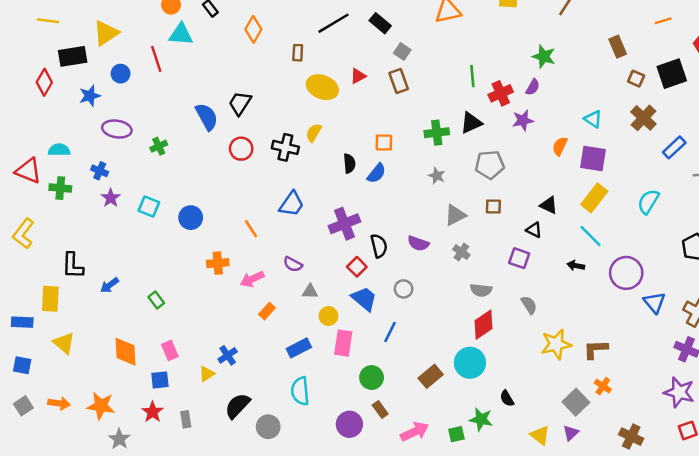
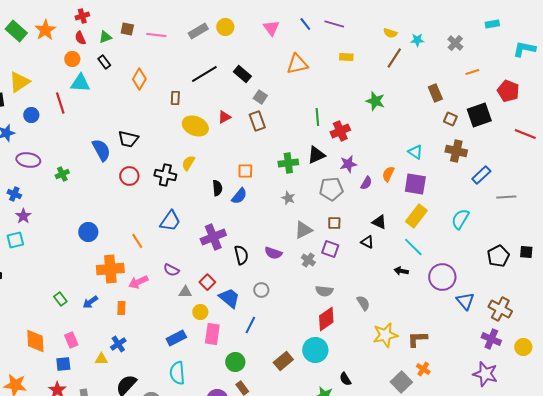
purple semicircle: (533, 87) -> (366, 183), moved
black trapezoid: (240, 103) -> (128, 139), turned -110
brown cross: (643, 118) -> (456, 151), turned -30
purple star: (523, 120) -> (348, 164), moved
cyan square: (149, 206) -> (15, 240), moved, turned -36
purple square: (519, 258) -> (330, 249), moved
orange cross: (218, 263) -> (110, 269), size x1.5
red square: (357, 267) -> (207, 282), moved
blue arrow: (109, 285) -> (90, 302), moved
orange rectangle: (267, 311) -> (121, 308), moved, turned -40
yellow triangle: (207, 374) -> (101, 359), turned 32

